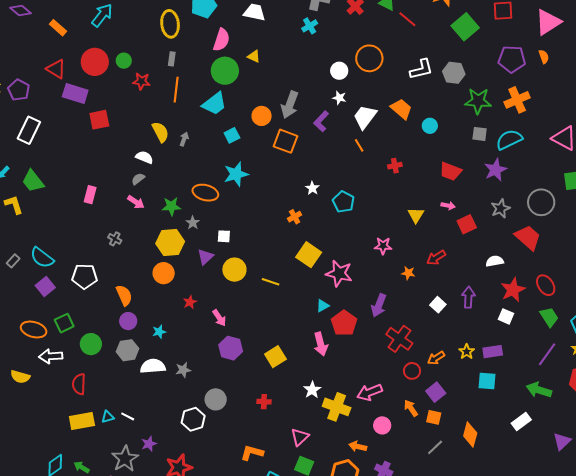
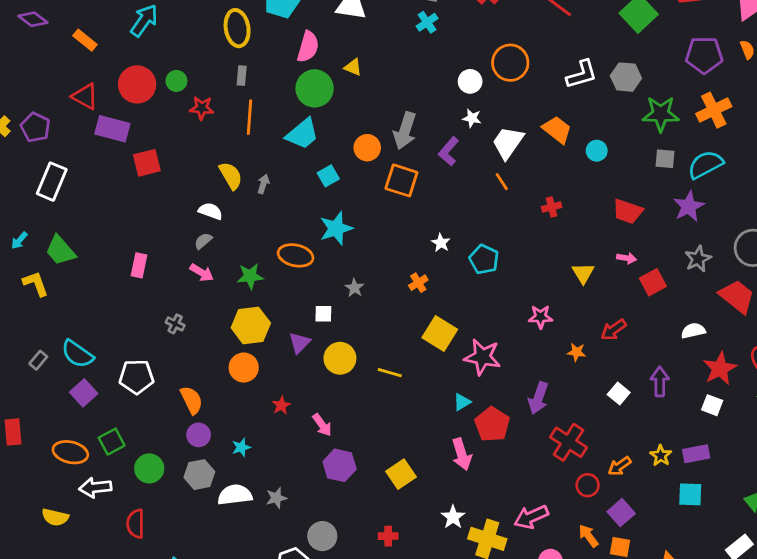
gray star: (193, 223) -> (354, 288), moved

